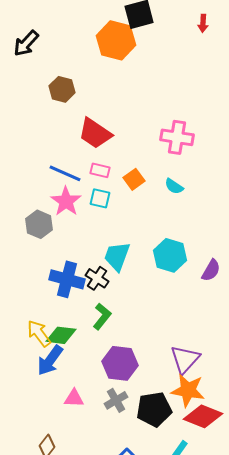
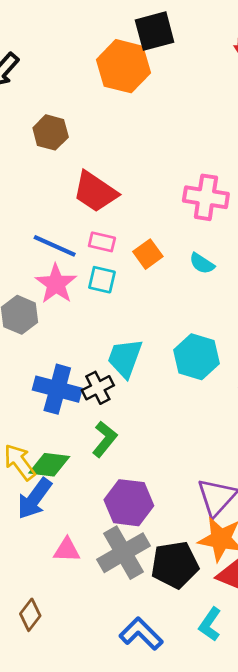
black cross: (97, 278) -> (98, 388), turned 30
gray cross: (116, 400) -> (124, 553), size x1.6

